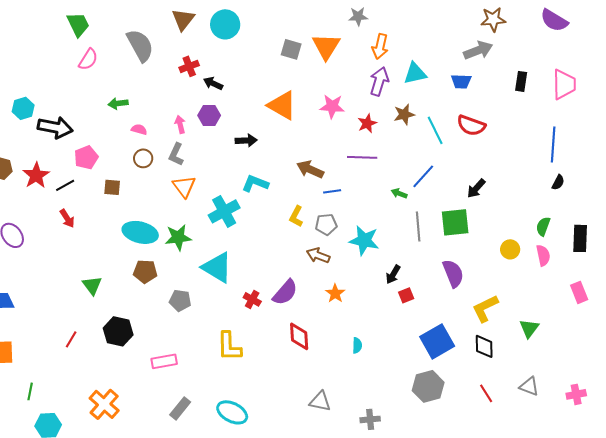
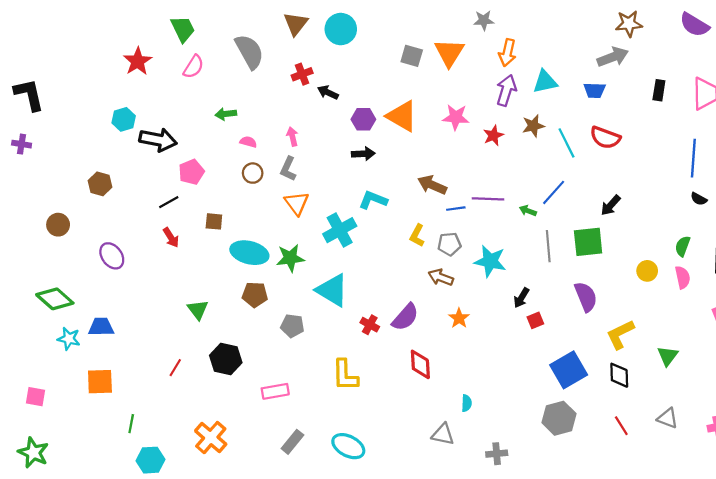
purple hexagon: (209, 115) -> (363, 119), moved
purple line: (362, 157) -> (488, 199), moved
red star: (36, 175) -> (138, 61), moved
black semicircle: (558, 182) -> (699, 199), turned 91
brown square: (112, 187) -> (214, 221), moved
cyan semicircle: (357, 345) -> (467, 403), moved

